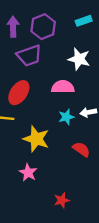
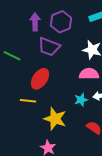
purple trapezoid: (29, 56) -> (49, 47), turned 40
pink semicircle: (63, 87) -> (89, 74), moved

